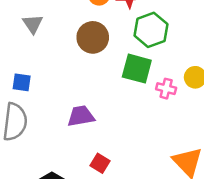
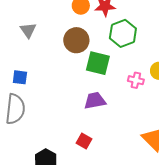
green square: (137, 69) -> (98, 63), moved
purple trapezoid: (81, 116) -> (95, 101), moved

